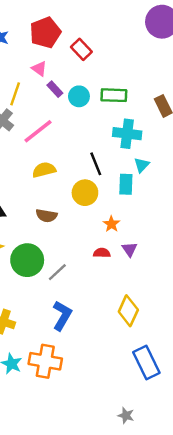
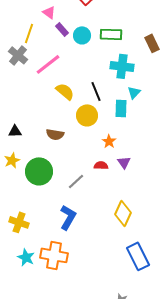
yellow semicircle: (44, 170) -> (65, 91), moved, turned 54
gray line: (57, 272) -> (76, 181), moved

